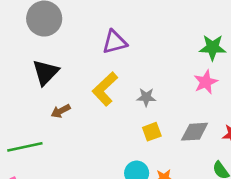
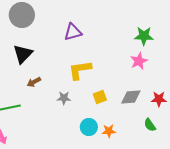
yellow L-shape: (105, 89) -> (80, 70), moved, turned 35
gray star: (146, 97) -> (64, 98), moved

